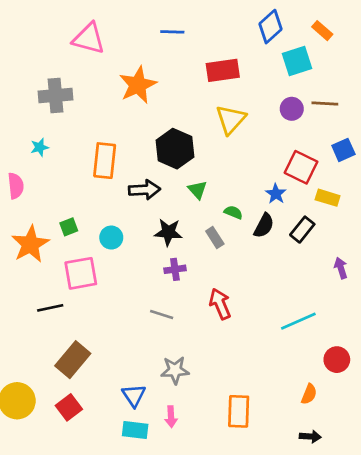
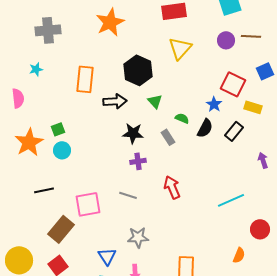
cyan circle: (111, 238) -> (62, 150), moved
pink square: (81, 273) -> (88, 204), moved

